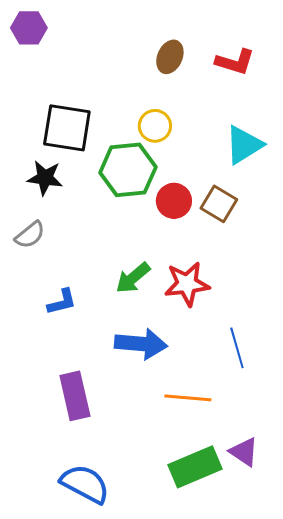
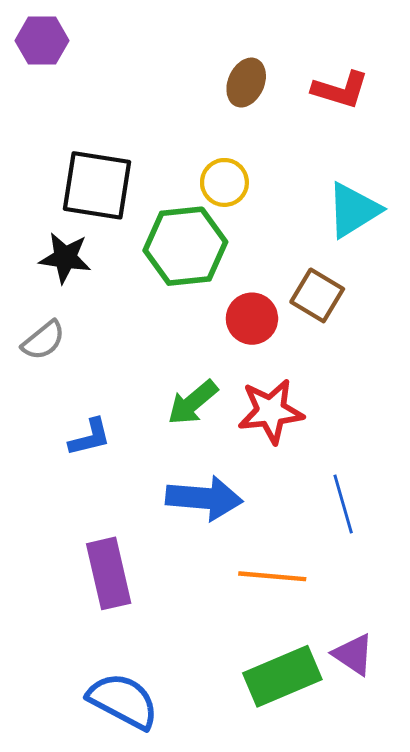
red circle: (174, 201) -> (252, 319), moved

